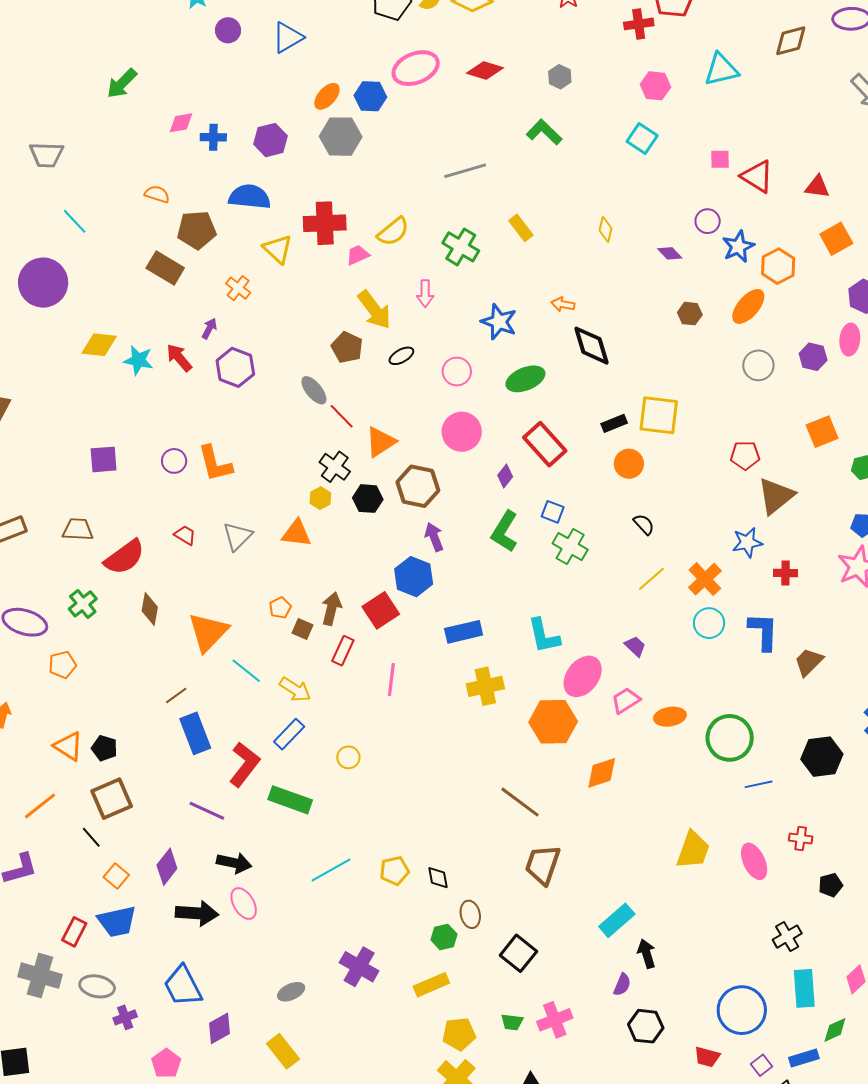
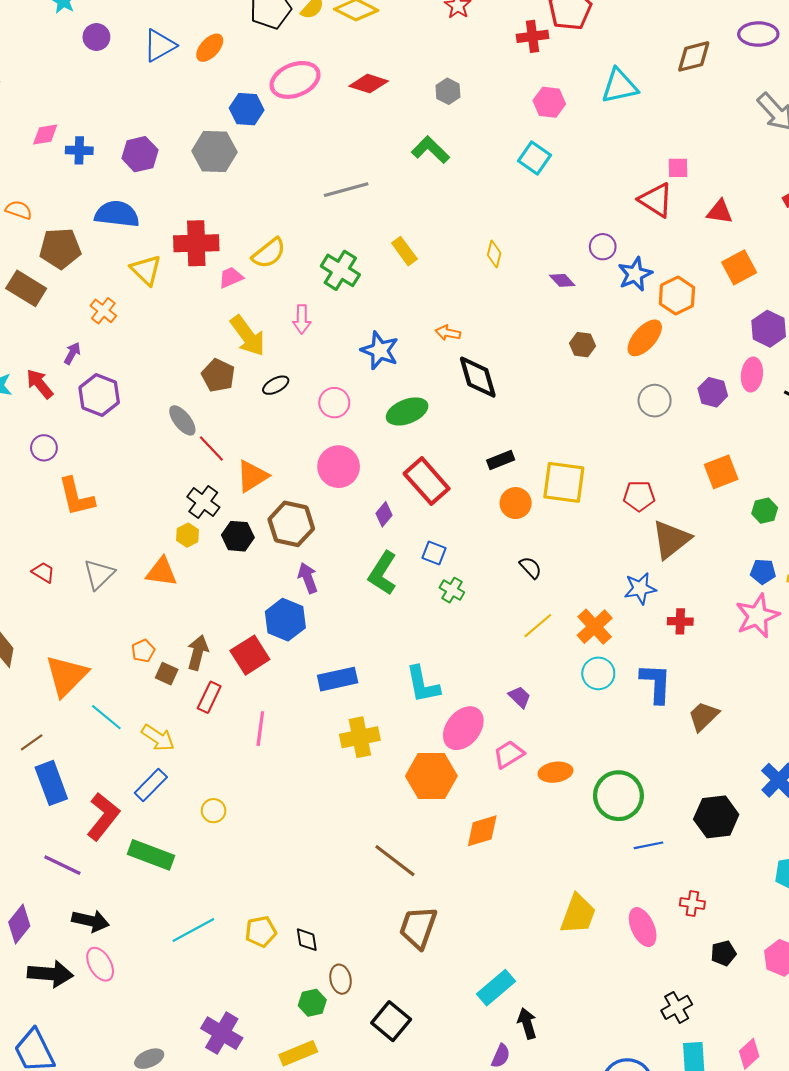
orange ellipse: (327, 96) -> (210, 48), moved
pink square: (720, 159) -> (678, 168), moved
yellow square: (659, 415) -> (564, 482), moved
purple circle: (174, 461) -> (44, 448), moved
green cross: (570, 547) -> (452, 590), size x0.7

